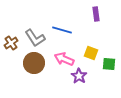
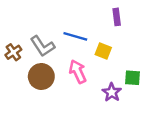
yellow square: (91, 53) -> (103, 51), moved
pink arrow: (64, 59) -> (78, 72), turned 42
purple star: (79, 76) -> (112, 92), moved

